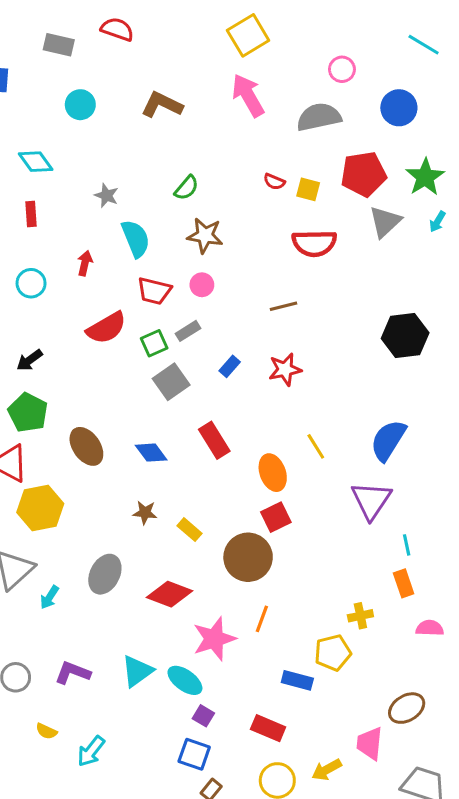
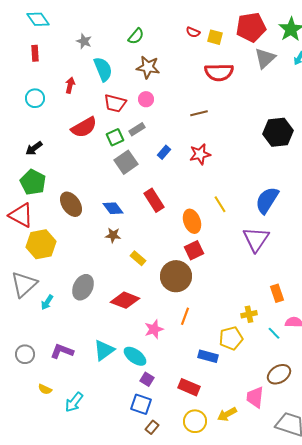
brown star: (145, 513) -> (113, 235), moved
cyan line: (407, 545) -> (274, 333), moved, turned -32
pink star: (214, 639) -> (154, 329), size x0.7

